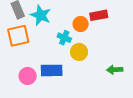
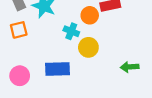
orange square: (18, 36) -> (19, 30), size x0.7
pink circle: (28, 76) -> (20, 76), moved

